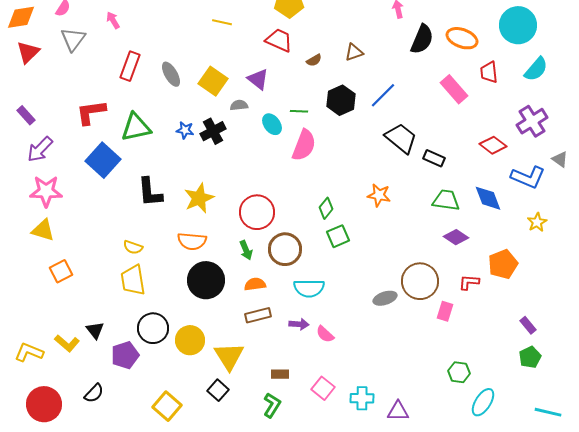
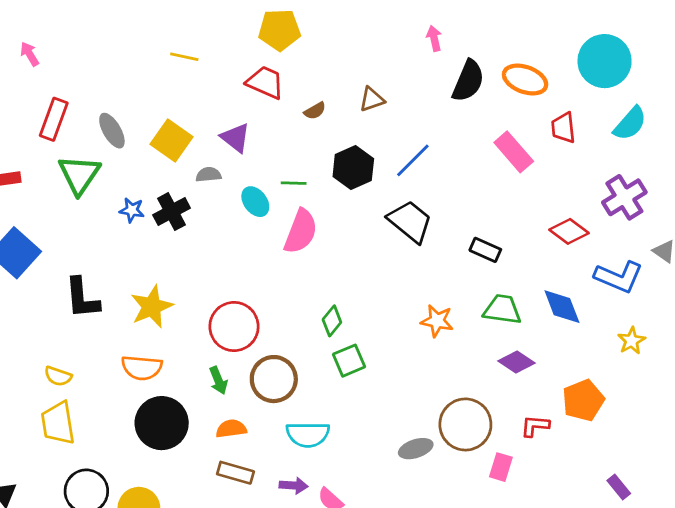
green triangle: (136, 127) -> (79, 175), moved, turned -44
black trapezoid: (401, 138) -> (410, 221), moved
orange star: (379, 195) -> (437, 321), moved
brown rectangle: (258, 315) -> (235, 473), turned 30

